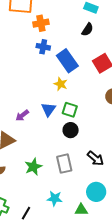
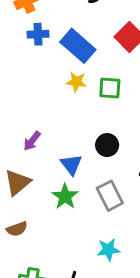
blue triangle: (48, 109) -> (71, 165), moved
green square: (70, 110) -> (110, 88), moved
green star: (33, 167) -> (65, 196), moved

